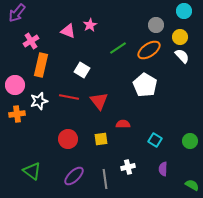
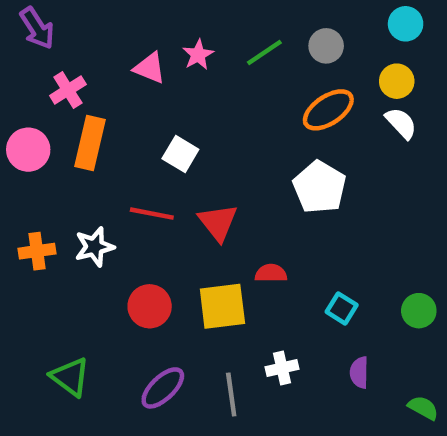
purple arrow: (17, 13) -> (37, 28), turned -72
gray circle: (156, 25) -> (326, 46), moved
green line: (118, 48) -> (264, 52), moved
pink circle: (15, 85) -> (28, 150), moved
white star: (39, 101) -> (94, 247), moved
yellow square: (101, 139) -> (222, 306), size x1.6

